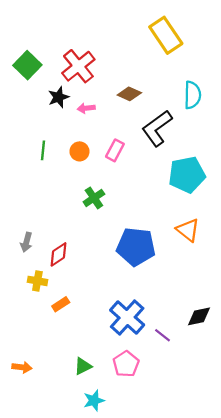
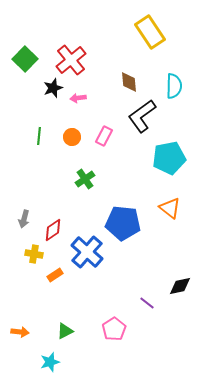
brown diamond: (129, 94) -> (129, 82), moved, turned 60
blue cross: (127, 317) -> (87, 252), moved
green triangle: (83, 366) -> (65, 331), moved
cyan star: (94, 401) -> (50, 362), moved

